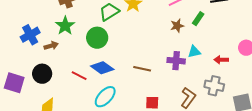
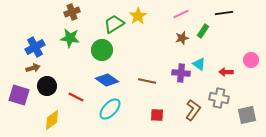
green star: (65, 26) -> (70, 38), turned -30
brown arrow: (51, 46) -> (33, 68), moved
cyan triangle: (194, 52) -> (199, 64), turned 48
red line: (79, 76) -> (76, 97), moved

